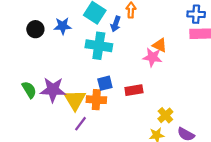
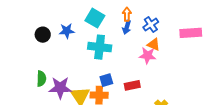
blue cross: (196, 14) -> (151, 25), moved, turned -35
blue arrow: (116, 24) -> (127, 27), moved
green semicircle: (29, 90) -> (41, 79), moved, turned 35

